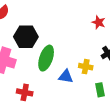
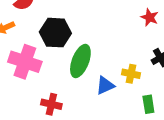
blue triangle: (66, 76) -> (105, 86), turned -35

